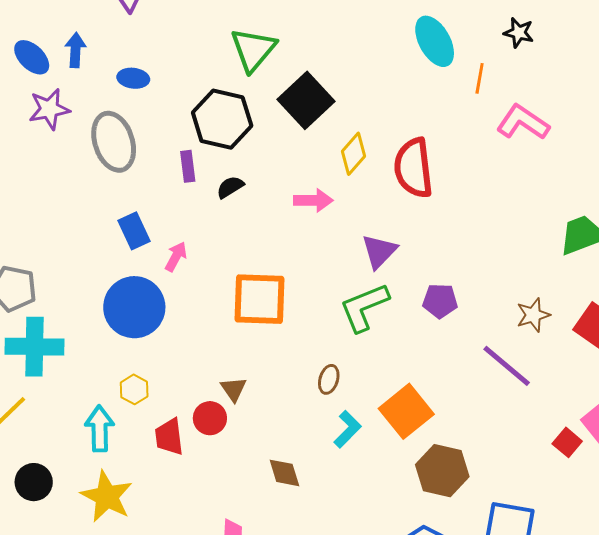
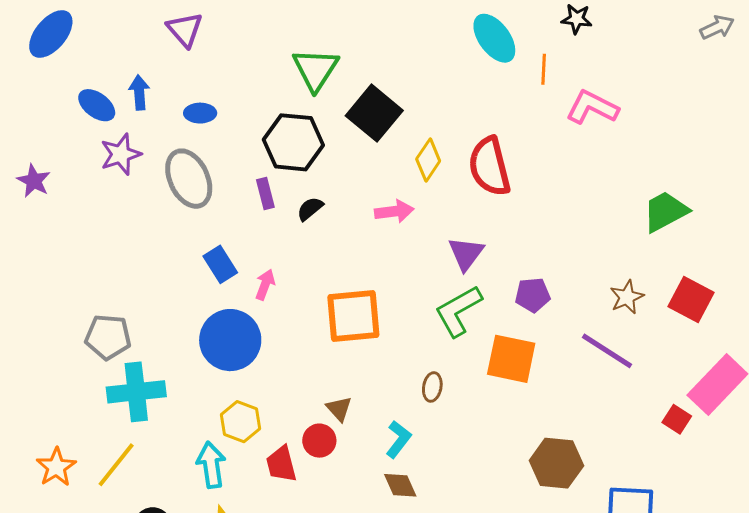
yellow hexagon: (134, 389) -> (241, 422), size x1.4
orange square: (406, 411) -> (511, 359), moved, turned -32
cyan L-shape: (347, 429) -> (398, 439), moved

